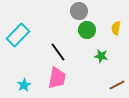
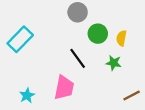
gray circle: (79, 11) -> (78, 12), moved
yellow semicircle: (116, 28) -> (121, 38), moved
black line: (58, 52) -> (78, 58), moved

